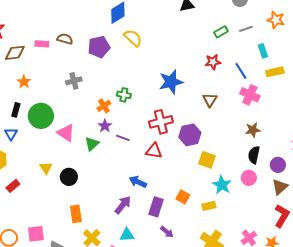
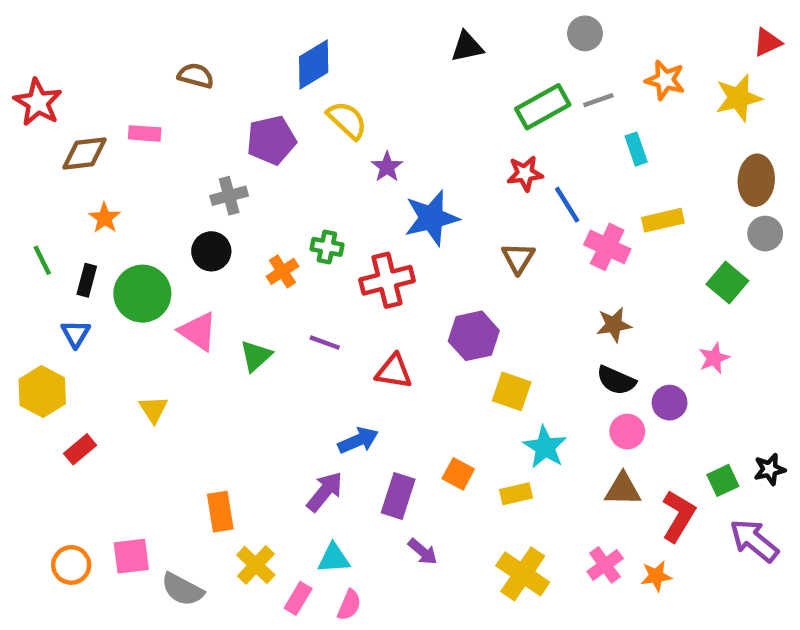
green rectangle: (221, 32) -> (543, 107), size x1.6
brown semicircle: (65, 39) -> (196, 76), moved
blue line: (241, 71) -> (567, 205), moved
yellow rectangle: (275, 72) -> (663, 220), moved
gray cross: (74, 81) -> (229, 196), moved
red cross: (161, 122) -> (387, 280), moved
purple star: (105, 126) -> (387, 167), moved
black semicircle: (254, 155) -> (616, 380), turned -78
black circle: (69, 177) -> (211, 251), moved
pink circle: (249, 178) -> (627, 432), moved
blue arrow: (138, 182) -> (358, 440), turned 132
brown triangle: (280, 187) -> (623, 489), moved, turned 42

